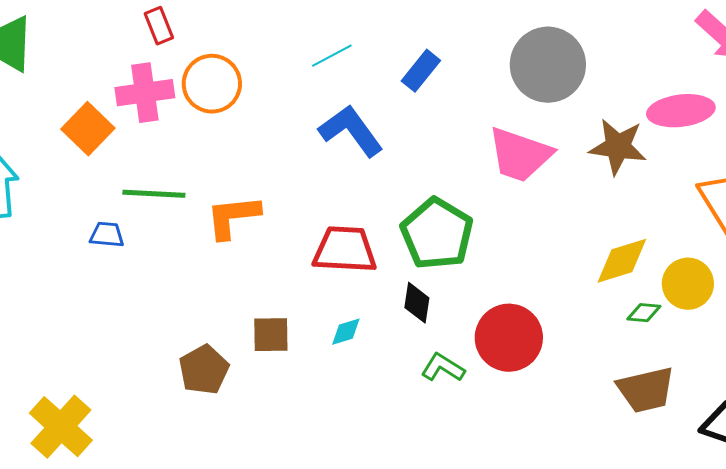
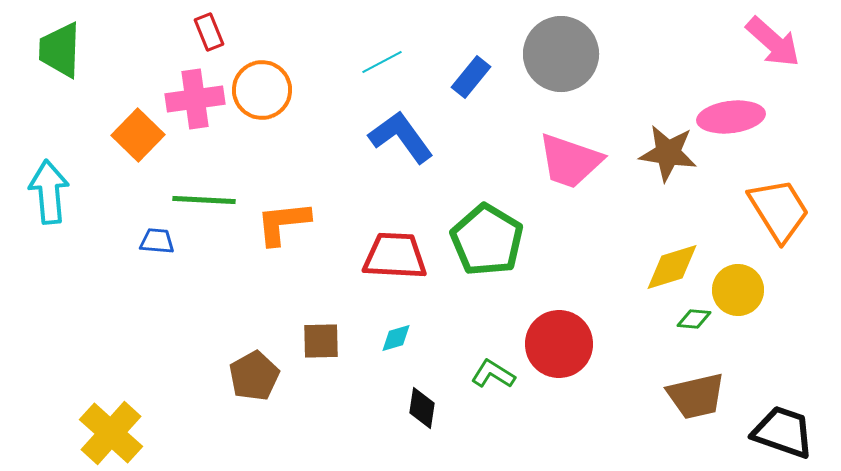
gray circle: (548, 65) -> (561, 54), moved
black diamond: (417, 303) -> (422, 408), moved

